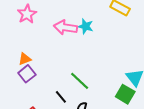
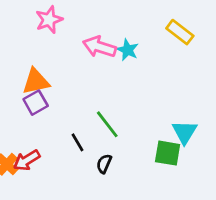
orange triangle: (25, 59) -> (36, 81), size x1.5
green square: (125, 94) -> (168, 153), turned -30

